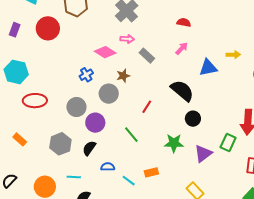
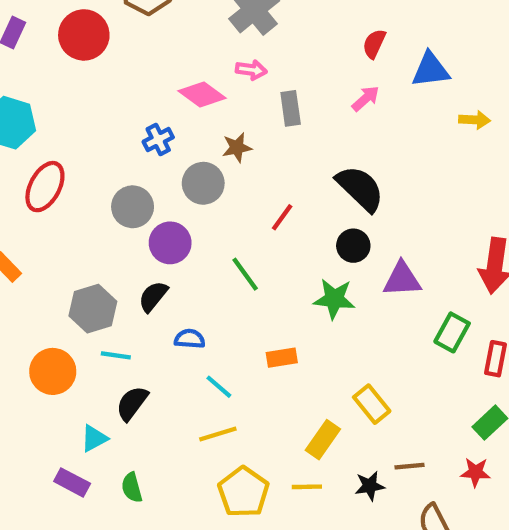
red semicircle: (184, 23) -> (374, 44), turned -80
gray rectangle: (147, 56) -> (291, 108), turned 35
blue triangle: (208, 68) -> (431, 70), moved
red ellipse: (35, 101) -> (45, 187), turned -65
black circle: (193, 119) -> (353, 246), moved
green rectangle: (228, 143) -> (452, 332), moved
gray hexagon: (60, 144) -> (93, 309), moved
purple triangle: (203, 154) -> (402, 279), moved, turned 30
cyan line: (129, 181) -> (219, 387), moved

